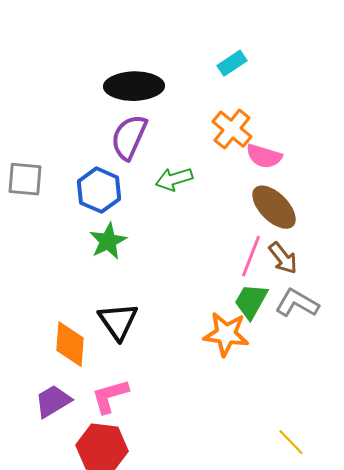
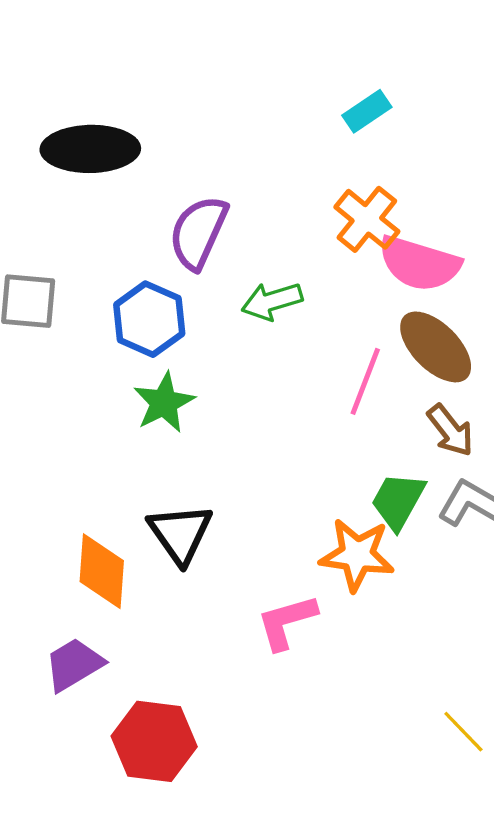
black ellipse: (134, 86) -> (90, 149), moved
pink semicircle: (264, 156) -> (419, 263), size x1.4
pink line: (251, 256) -> (365, 381), moved
pink L-shape: (110, 396) -> (287, 622), moved

